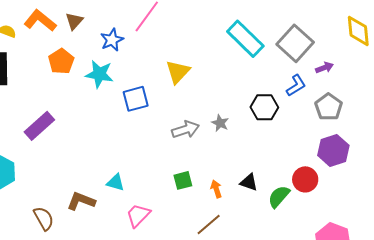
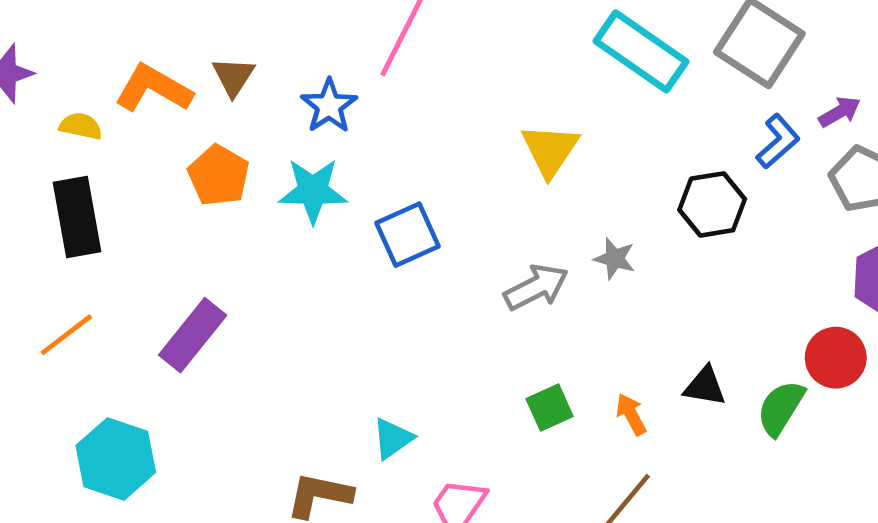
purple arrow: (324, 68) -> (840, 112), moved
yellow triangle: (178, 72) -> (550, 150), moved
cyan triangle: (115, 183) -> (393, 438), turned -42

